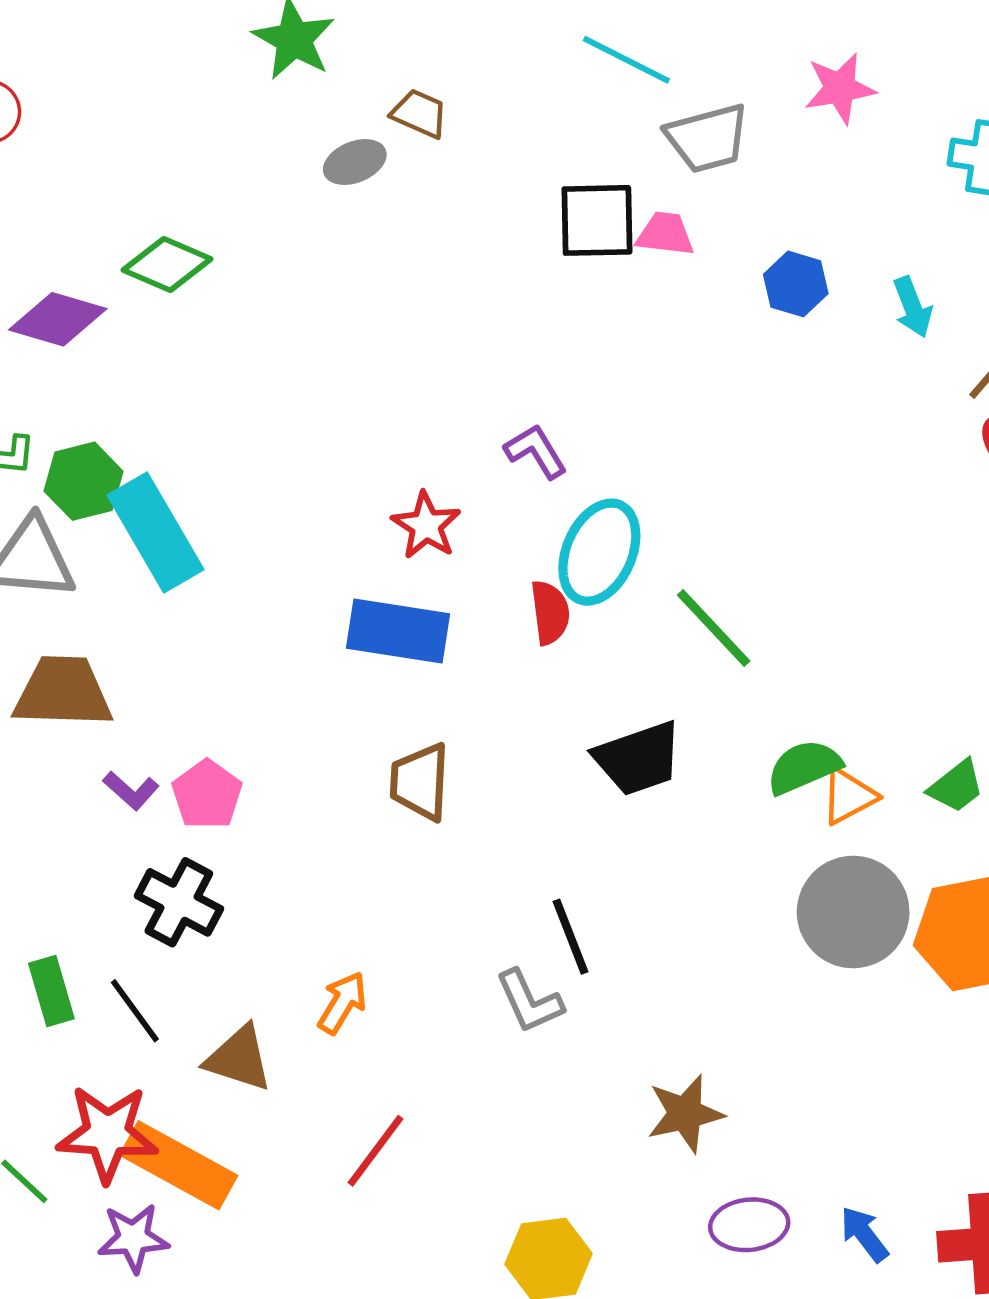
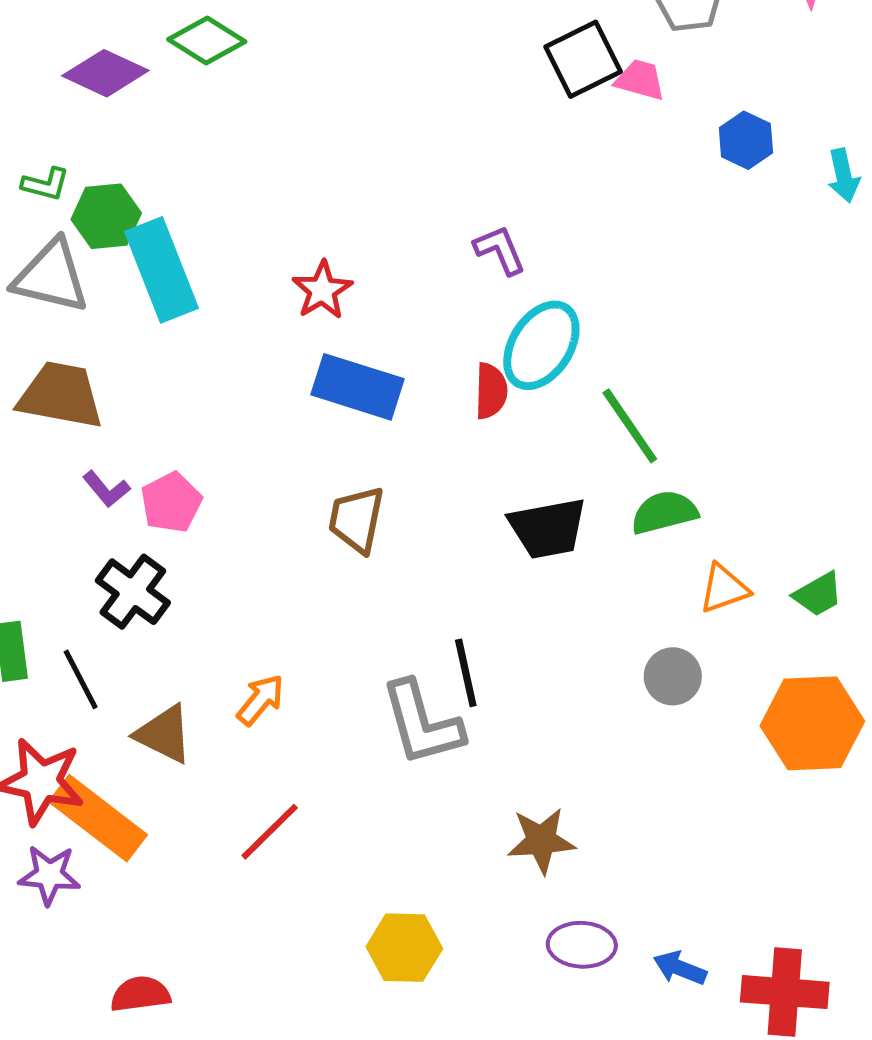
black square: (597, 220) -> (583, 59), turned -34
red star: (426, 525) -> (322, 290), moved
green semicircle: (804, 767) -> (664, 512), moved
gray circle: (853, 912) -> (673, 676), moved, size x0.6
gray L-shape: (529, 1001) -> (422, 723), size x1.5
blue arrow: (864, 1234) -> (680, 968), turned -40

